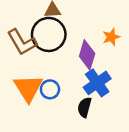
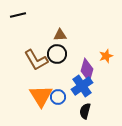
black circle: (49, 34) -> (57, 54), size x0.7
blue cross: (97, 83) -> (82, 86), moved

